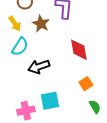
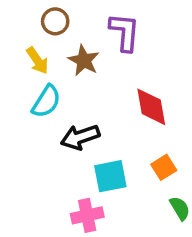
cyan square: (50, 101) -> (110, 176), moved
pink cross: (26, 111) -> (87, 215), moved

